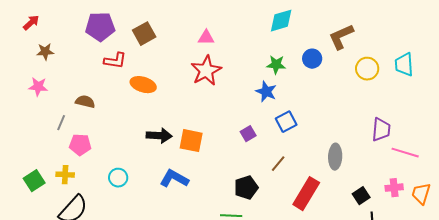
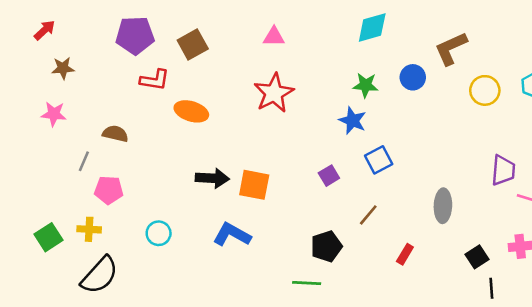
pink triangle: (206, 38) -> (274, 37), moved
red rectangle: (306, 194) -> (405, 254), size x0.5

